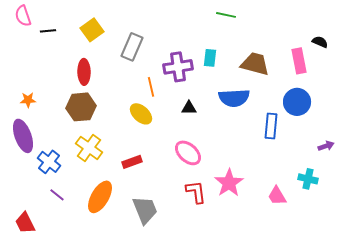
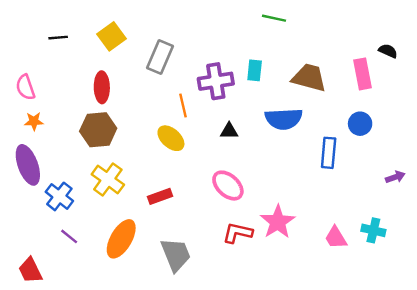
pink semicircle: (23, 16) -> (25, 87), moved
blue circle: (297, 102) -> (360, 124), size x0.7
cyan cross: (308, 179) -> (373, 230), moved
red L-shape: (196, 192) -> (238, 233), turned -70

